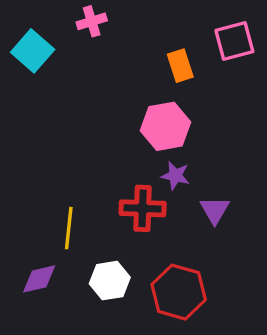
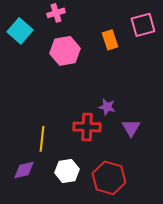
pink hexagon: (165, 126) -> (65, 51), moved

